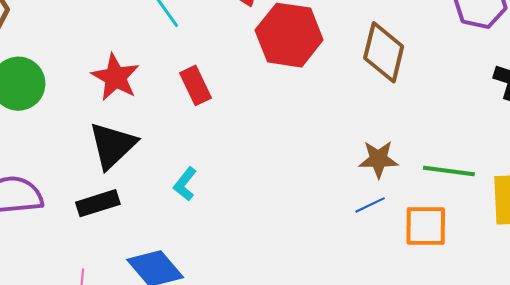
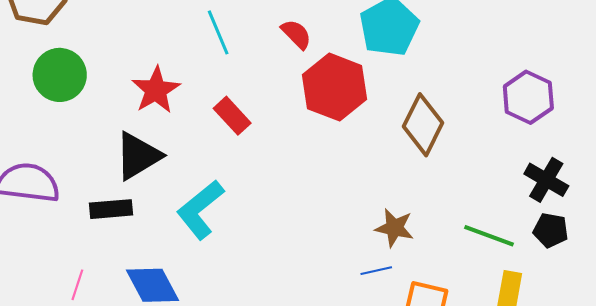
red rectangle: (196, 85) -> (232, 116), turned -30
green line: (449, 171) -> (489, 236), moved
cyan L-shape: (185, 184) -> (200, 210), size x1.8

